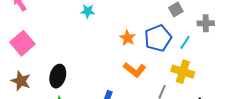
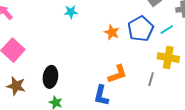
cyan line: (185, 42) -> (167, 30), turned 32
orange L-shape: (135, 70) -> (117, 74), moved, turned -50

